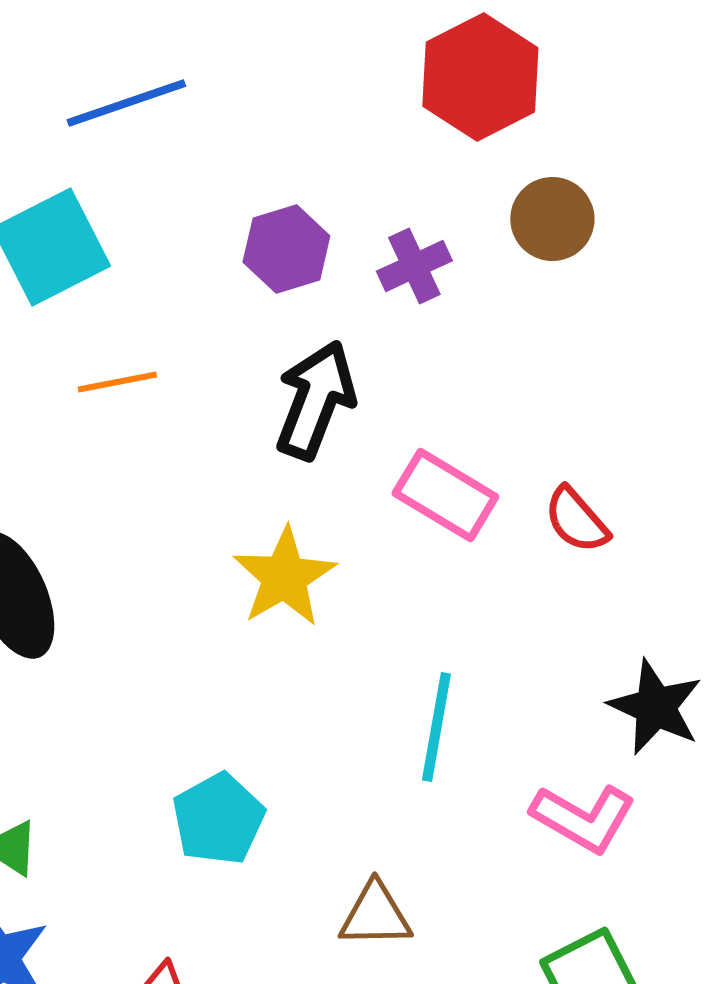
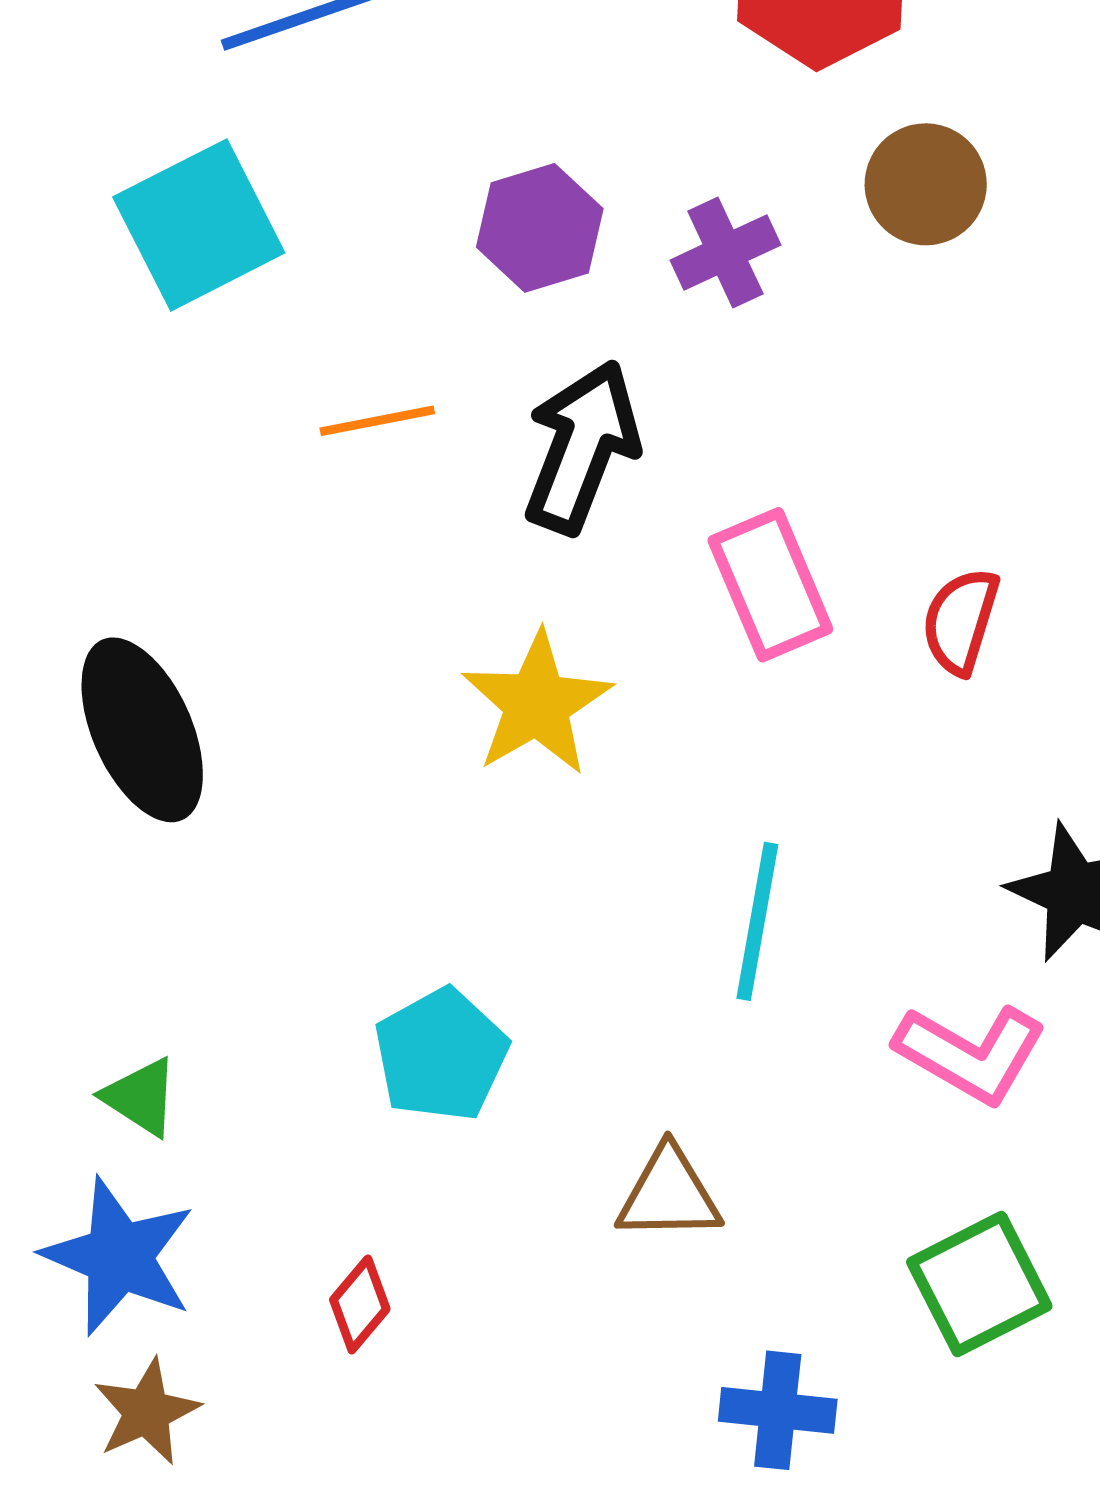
orange line: (117, 382) -> (377, 421), moved
pink rectangle: (445, 495) -> (770, 585), turned 36
red semicircle: (576, 520) -> (960, 621), turned 58

